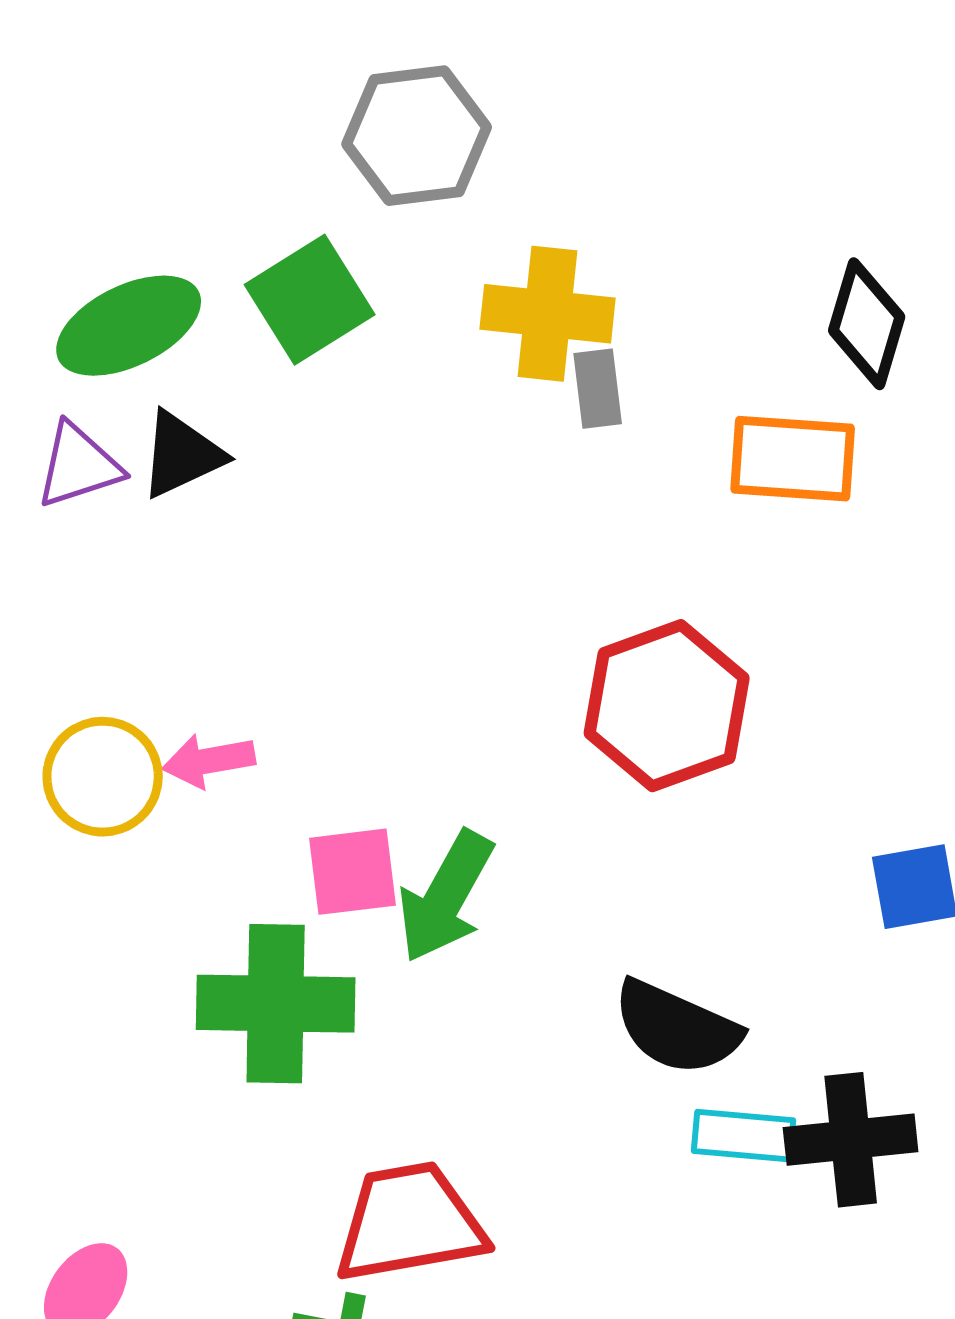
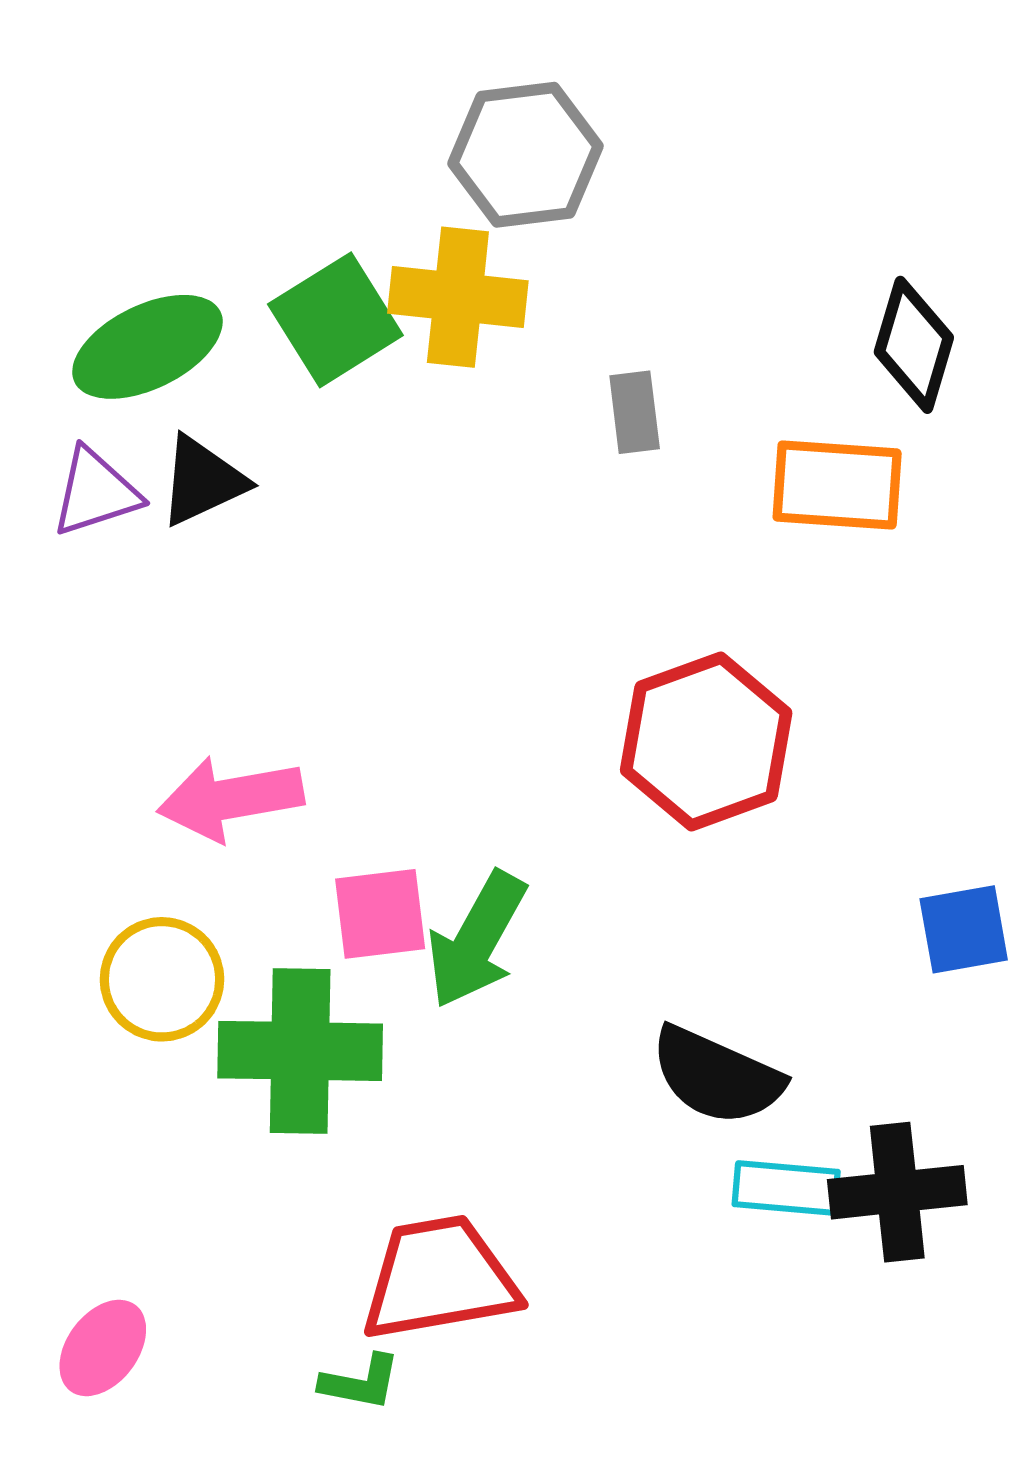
gray hexagon: (417, 136) -> (525, 155), moved
yellow cross: (548, 314) -> (458, 297), moved
pink arrow: (209, 761) -> (231, 799), size x1.5
yellow circle: (103, 777) -> (162, 979), moved

